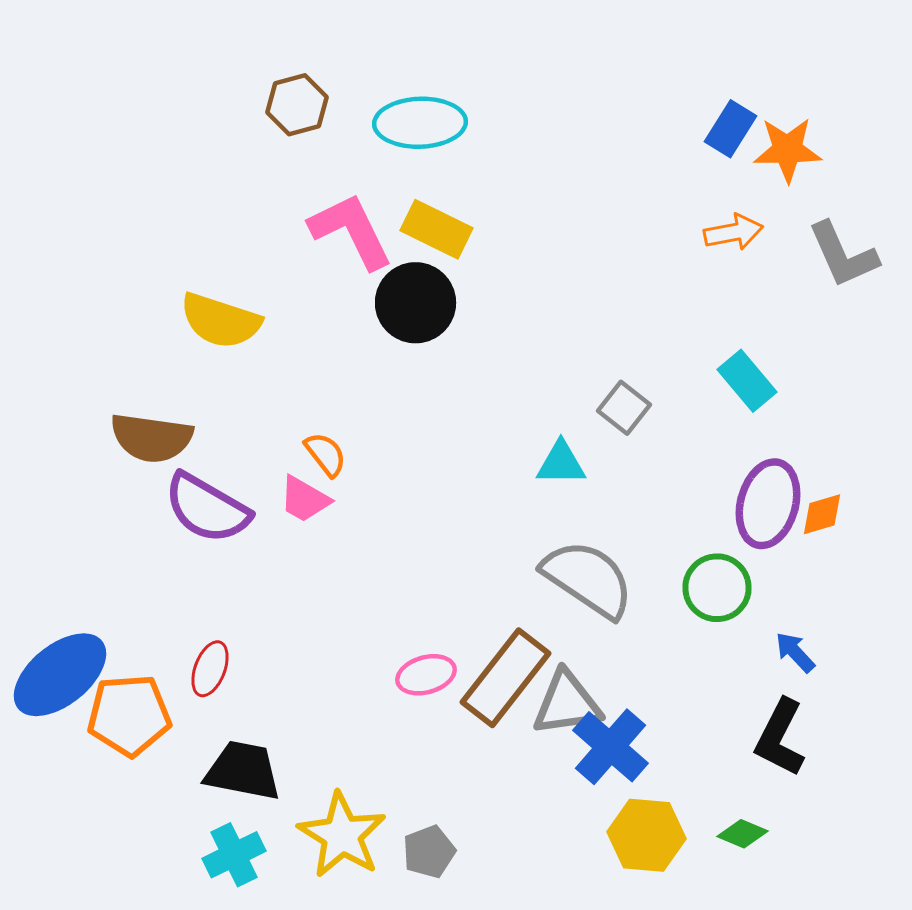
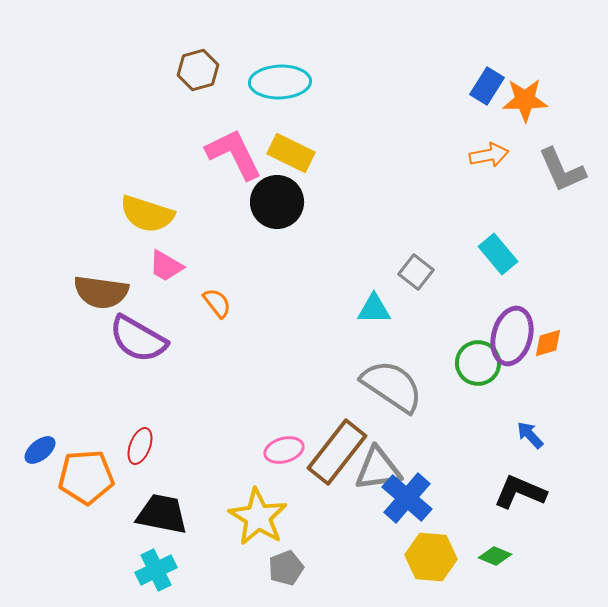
pink trapezoid: (304, 499) -> (166, 266), moved
green circle: (717, 588) -> (478, 363), moved
blue ellipse: (60, 675) -> (40, 450), size x0.5
black L-shape: (780, 738) -> (520, 492), turned 86
yellow star: (342, 835) -> (258, 517), moved

